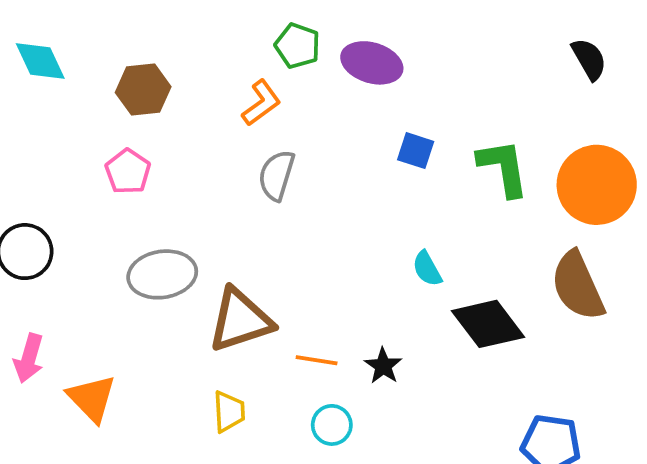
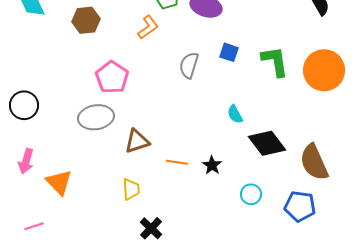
pink pentagon: (128, 172) -> (112, 77), moved, size x1.4
gray semicircle: (277, 175) -> (189, 65), moved
brown semicircle: (578, 286) -> (314, 162), moved
brown triangle: (240, 320) -> (137, 141), size x0.7
cyan circle: (332, 425) -> (251, 194), moved

